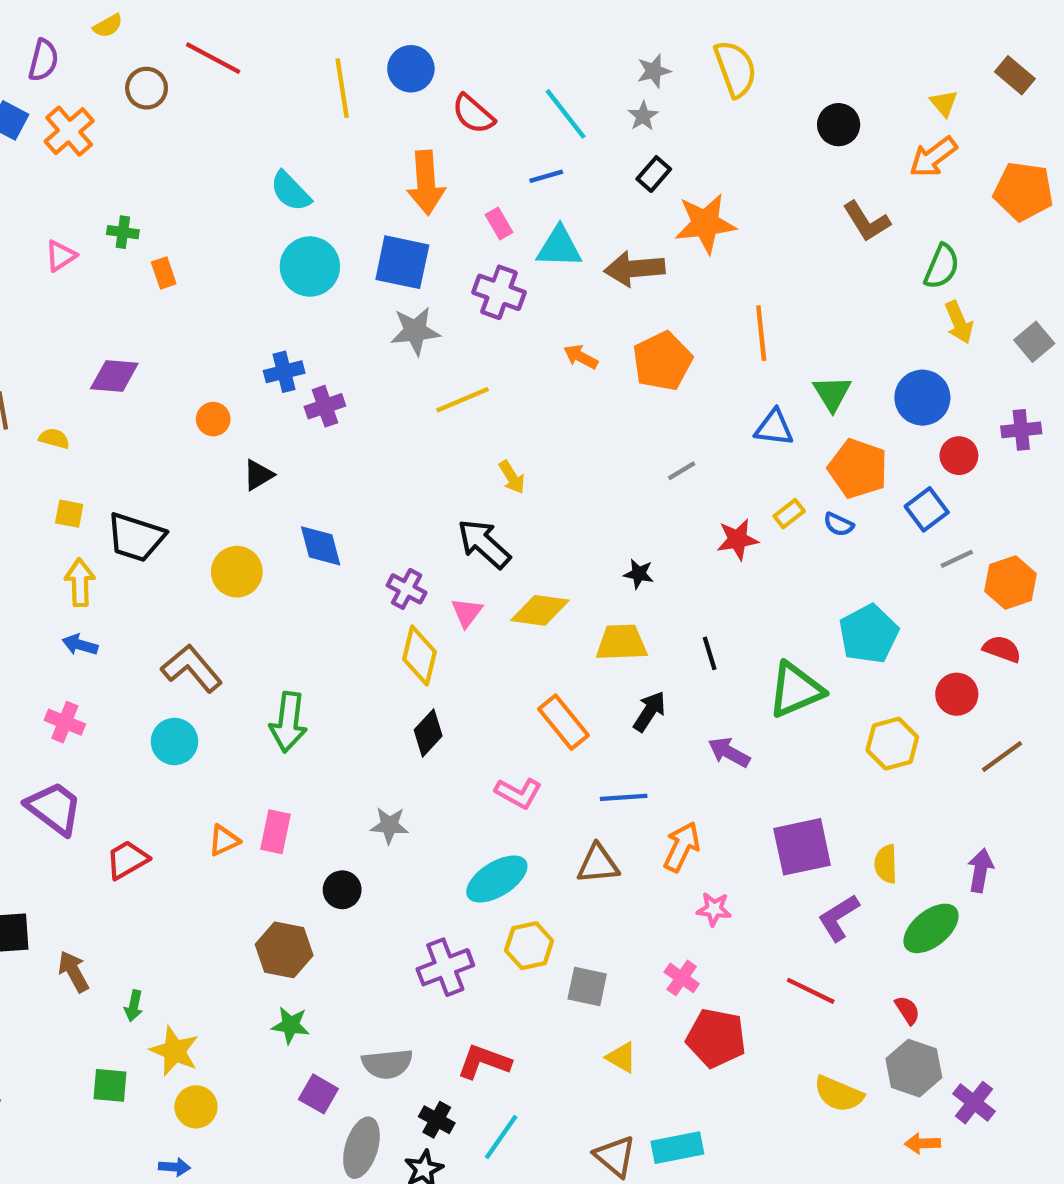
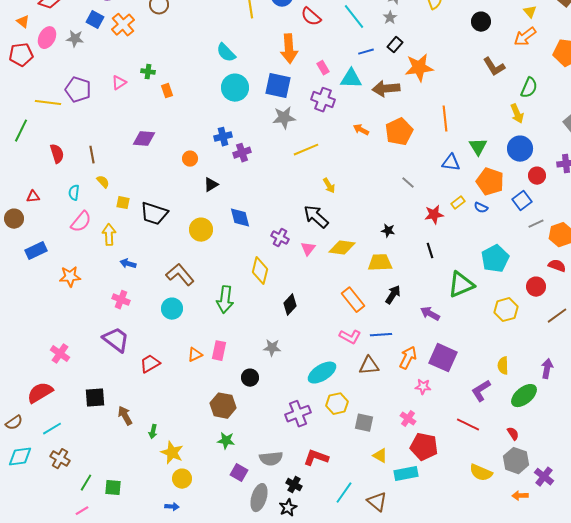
blue line: (546, 176) -> (366, 52), moved
yellow arrow: (959, 322) -> (517, 114), moved
yellow semicircle: (54, 438) -> (103, 182), moved, turned 32
gray line: (682, 471) -> (408, 183), turned 72
yellow arrow: (80, 582) -> (109, 235), moved
black line: (710, 653) -> (430, 251), moved
yellow diamond: (419, 656) -> (260, 271), moved
pink L-shape: (518, 793) -> (350, 337), moved
purple square: (802, 847) -> (443, 358), moved, turned 36
green square: (110, 1085) -> (113, 488), moved
cyan line: (501, 1137) -> (344, 493), moved
cyan rectangle: (677, 1148) -> (406, 474), moved

